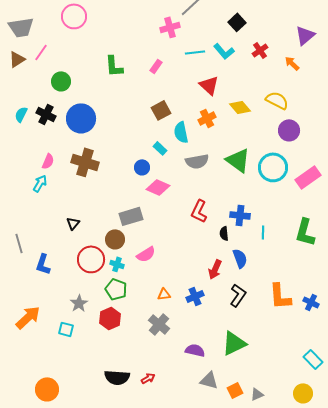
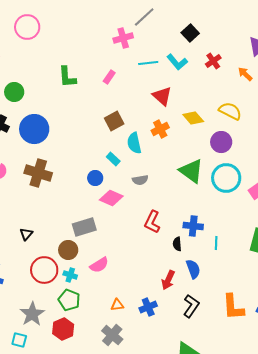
purple circle: (289, 130) -> (221, 142), moved
gray semicircle: (197, 161) -> (140, 180), moved, size x0.7
gray star: (79, 303) -> (32, 314), size x1.4

